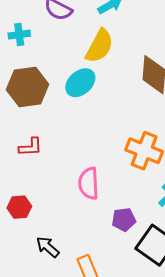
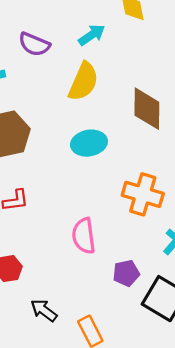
cyan ellipse: (80, 83) -> (89, 143), moved, turned 36

